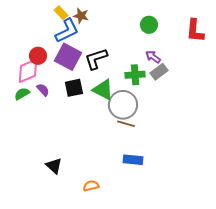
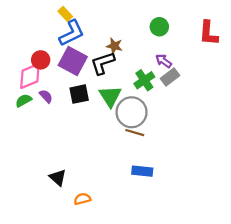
brown star: (81, 16) -> (114, 46), moved
green cross: (135, 75) -> (144, 80), turned -30
green triangle: (103, 90) -> (110, 96), turned 30
orange semicircle: (91, 186) -> (82, 199), moved

